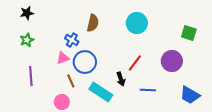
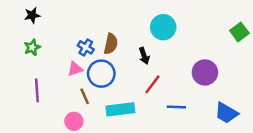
brown semicircle: (93, 23) -> (111, 44), moved
green square: (189, 33) -> (239, 32), moved, turned 35
red line: (135, 63) -> (152, 84), moved
black arrow: (121, 79) -> (144, 56), moved
cyan rectangle: (101, 92) -> (120, 109), turned -40

